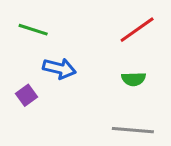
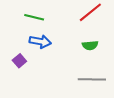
green line: (33, 30) -> (34, 17), moved

